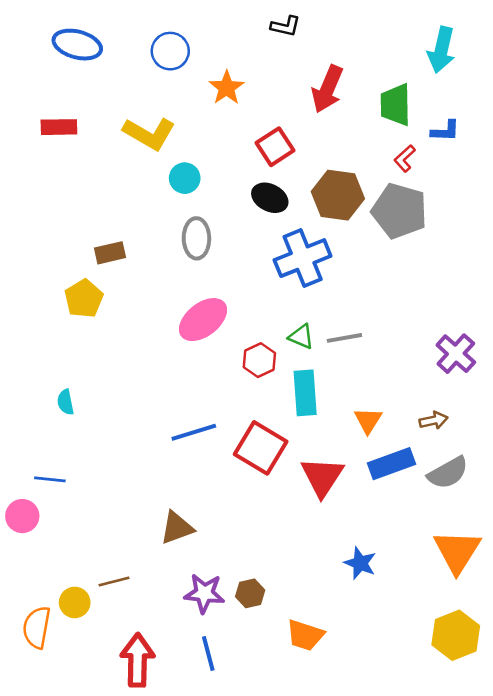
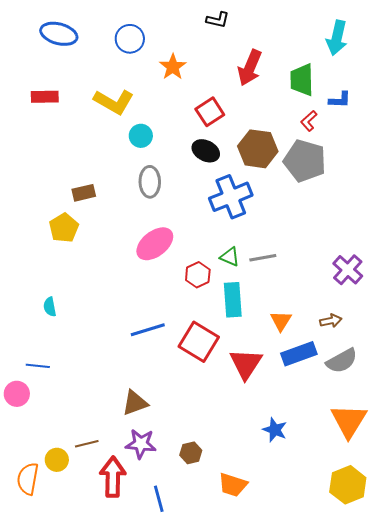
purple star: (204, 593) -> (141, 444), moved
red arrow: (138, 660) -> (113, 477), moved

